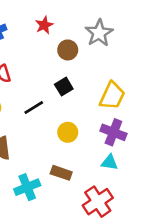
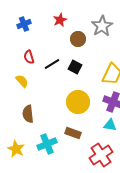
black square: (64, 87) -> (75, 67), turned -32
black line: (34, 107) -> (52, 64), moved
yellow circle: (68, 132) -> (78, 102), size x1.5

